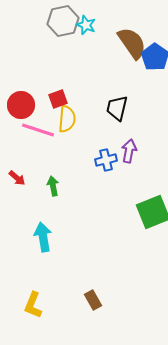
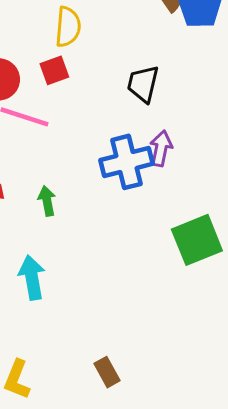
yellow semicircle: (67, 119) -> (68, 27), moved
blue cross: (106, 160) -> (126, 162), size x1.6

